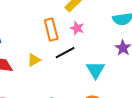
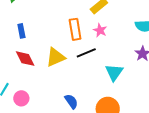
yellow triangle: (34, 60) -> (56, 57), size x1.5

